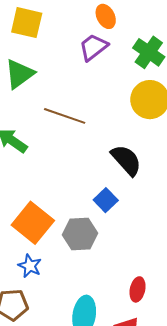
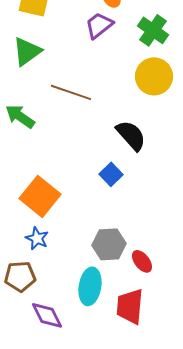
gray hexagon: (80, 234) -> (109, 244), moved
red ellipse: (138, 289) -> (142, 261), turned -50

